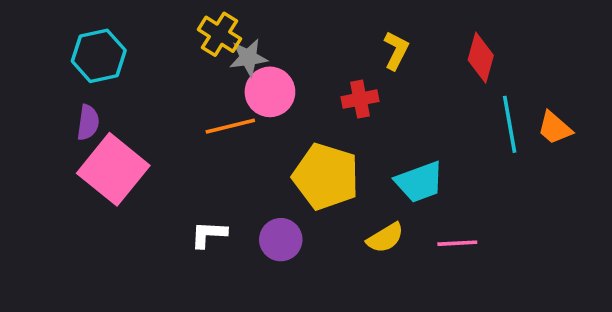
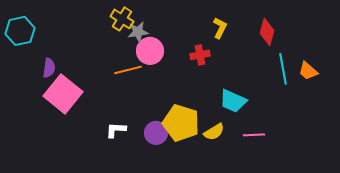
cyan hexagon: (99, 56) -> (20, 31), moved
yellow pentagon: (326, 177) -> (181, 123), moved
cyan trapezoid: (420, 182) -> (233, 101), turned 44

